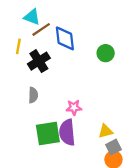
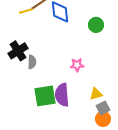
yellow line: (18, 46) -> (26, 11), moved, turned 64
black cross: (39, 61) -> (18, 51), moved
pink star: (74, 107) -> (77, 65), moved

